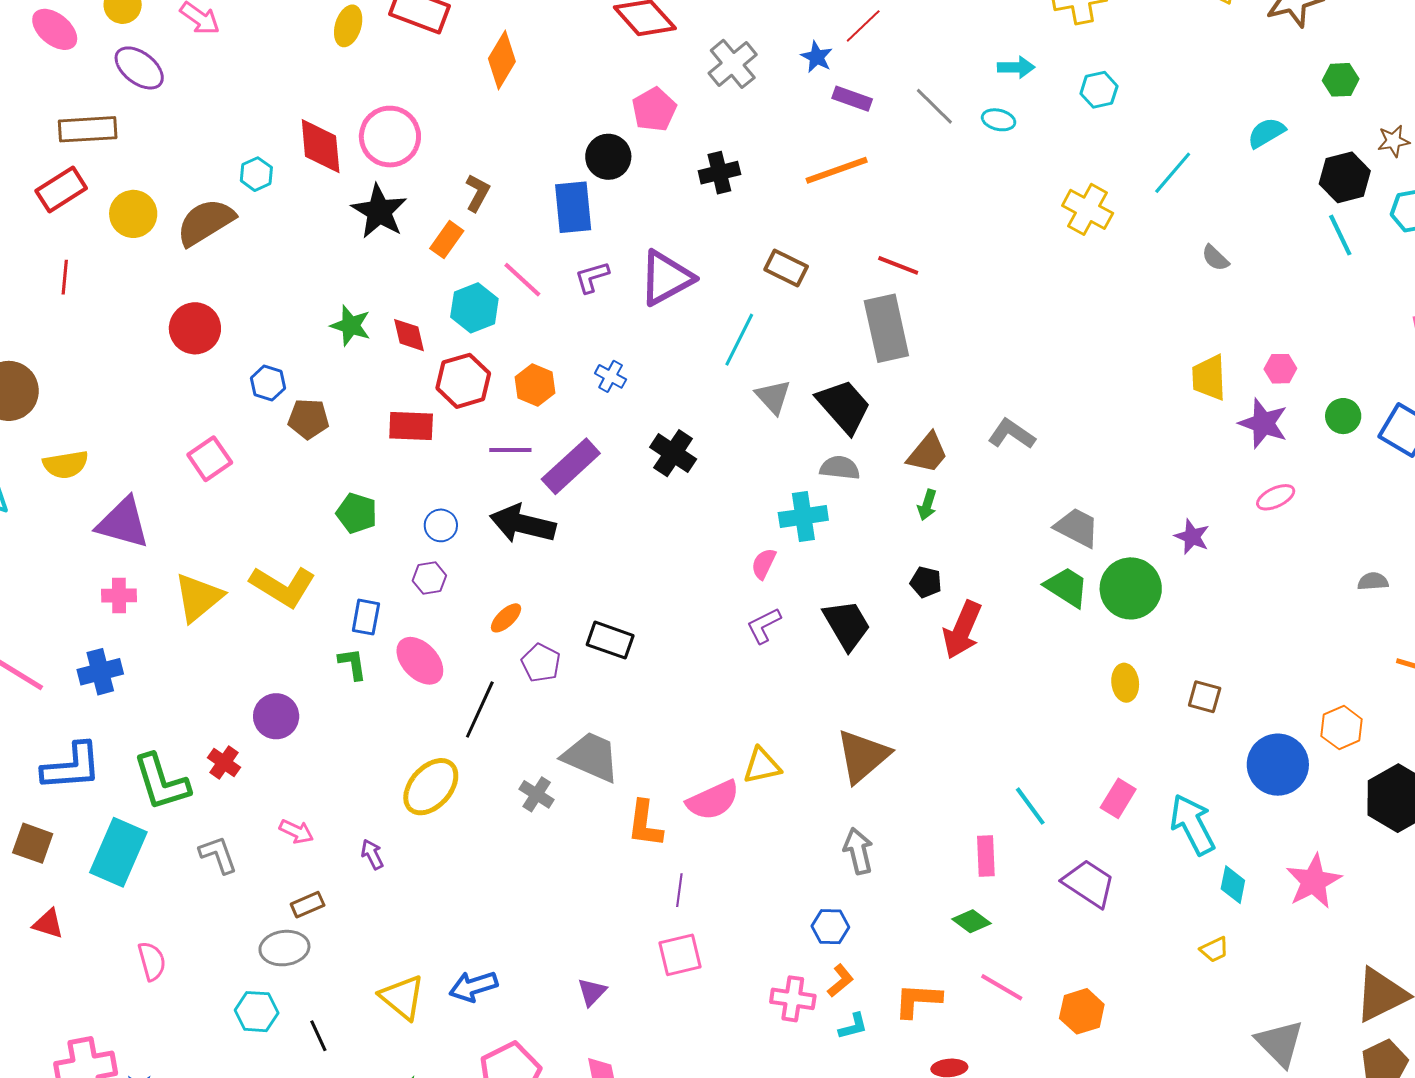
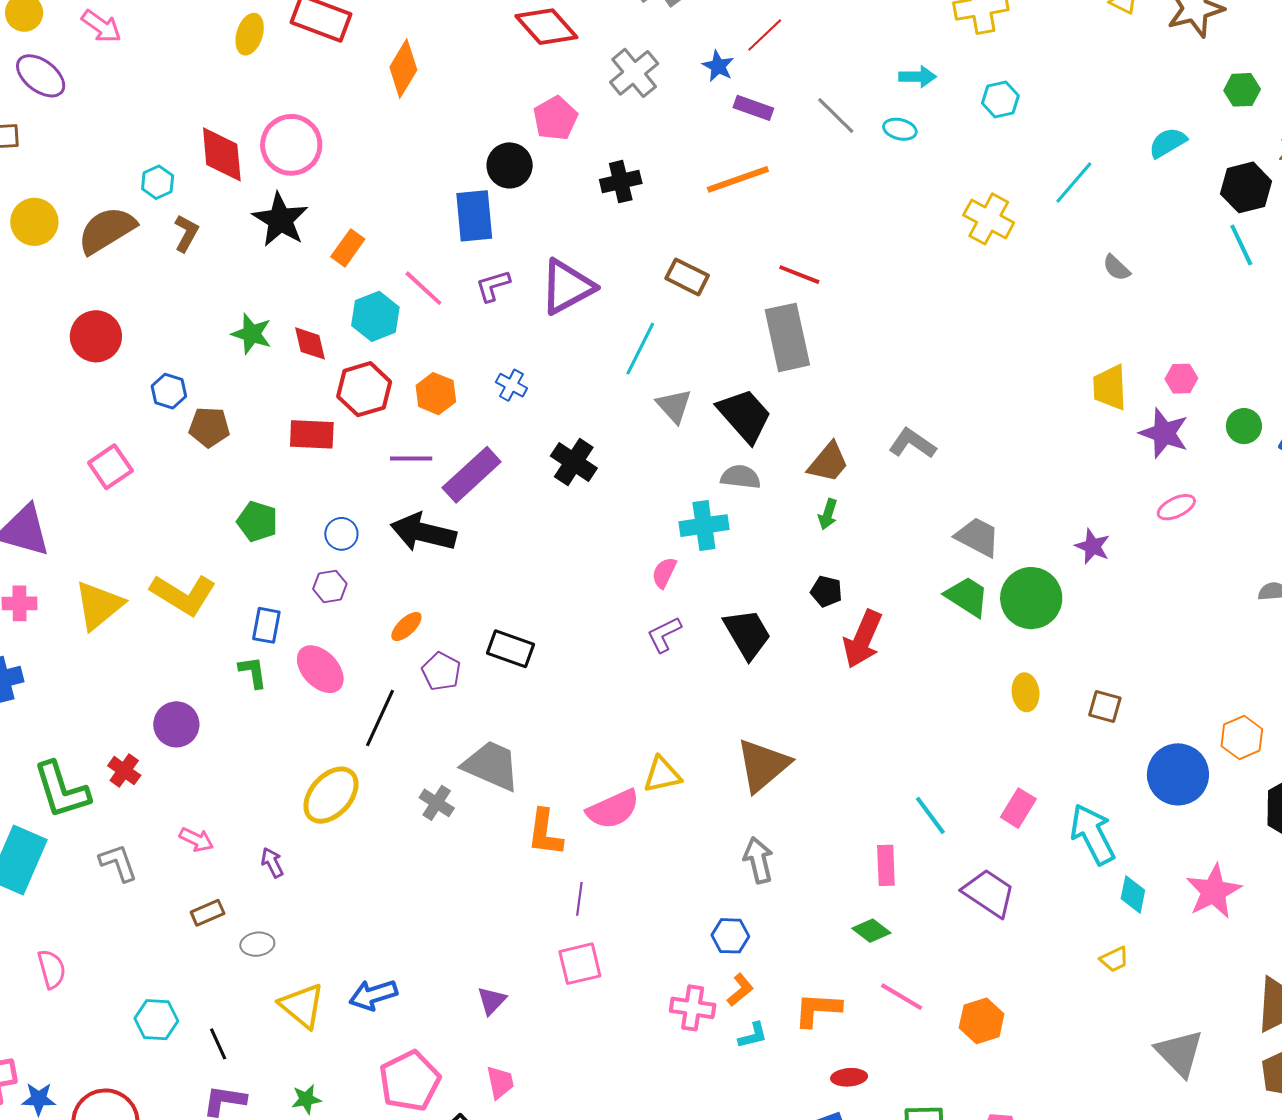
brown L-shape: (477, 193) -> (186, 233), moved
gray ellipse: (284, 948) -> (257, 944), moved, size x0.7

